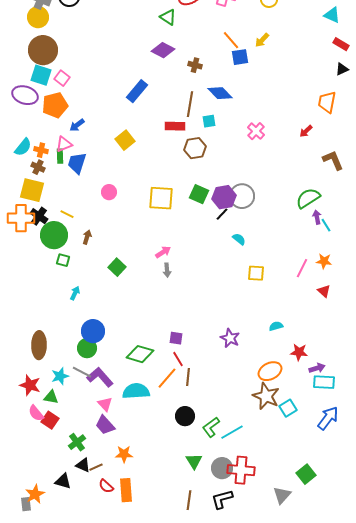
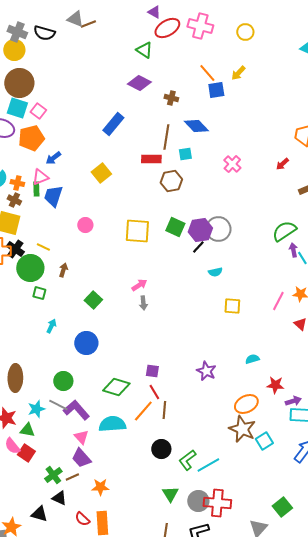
cyan semicircle: (239, 239) -> (215, 272), turned 128
blue circle: (93, 331) -> (86, 343), moved
brown line: (96, 467) -> (72, 477), moved

